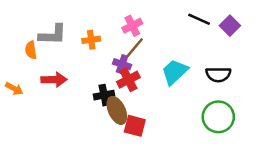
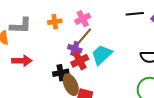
black line: (199, 19) -> (135, 14), turned -30
orange cross: (91, 40) -> (55, 22), moved
cyan trapezoid: (175, 72) -> (102, 55), moved

